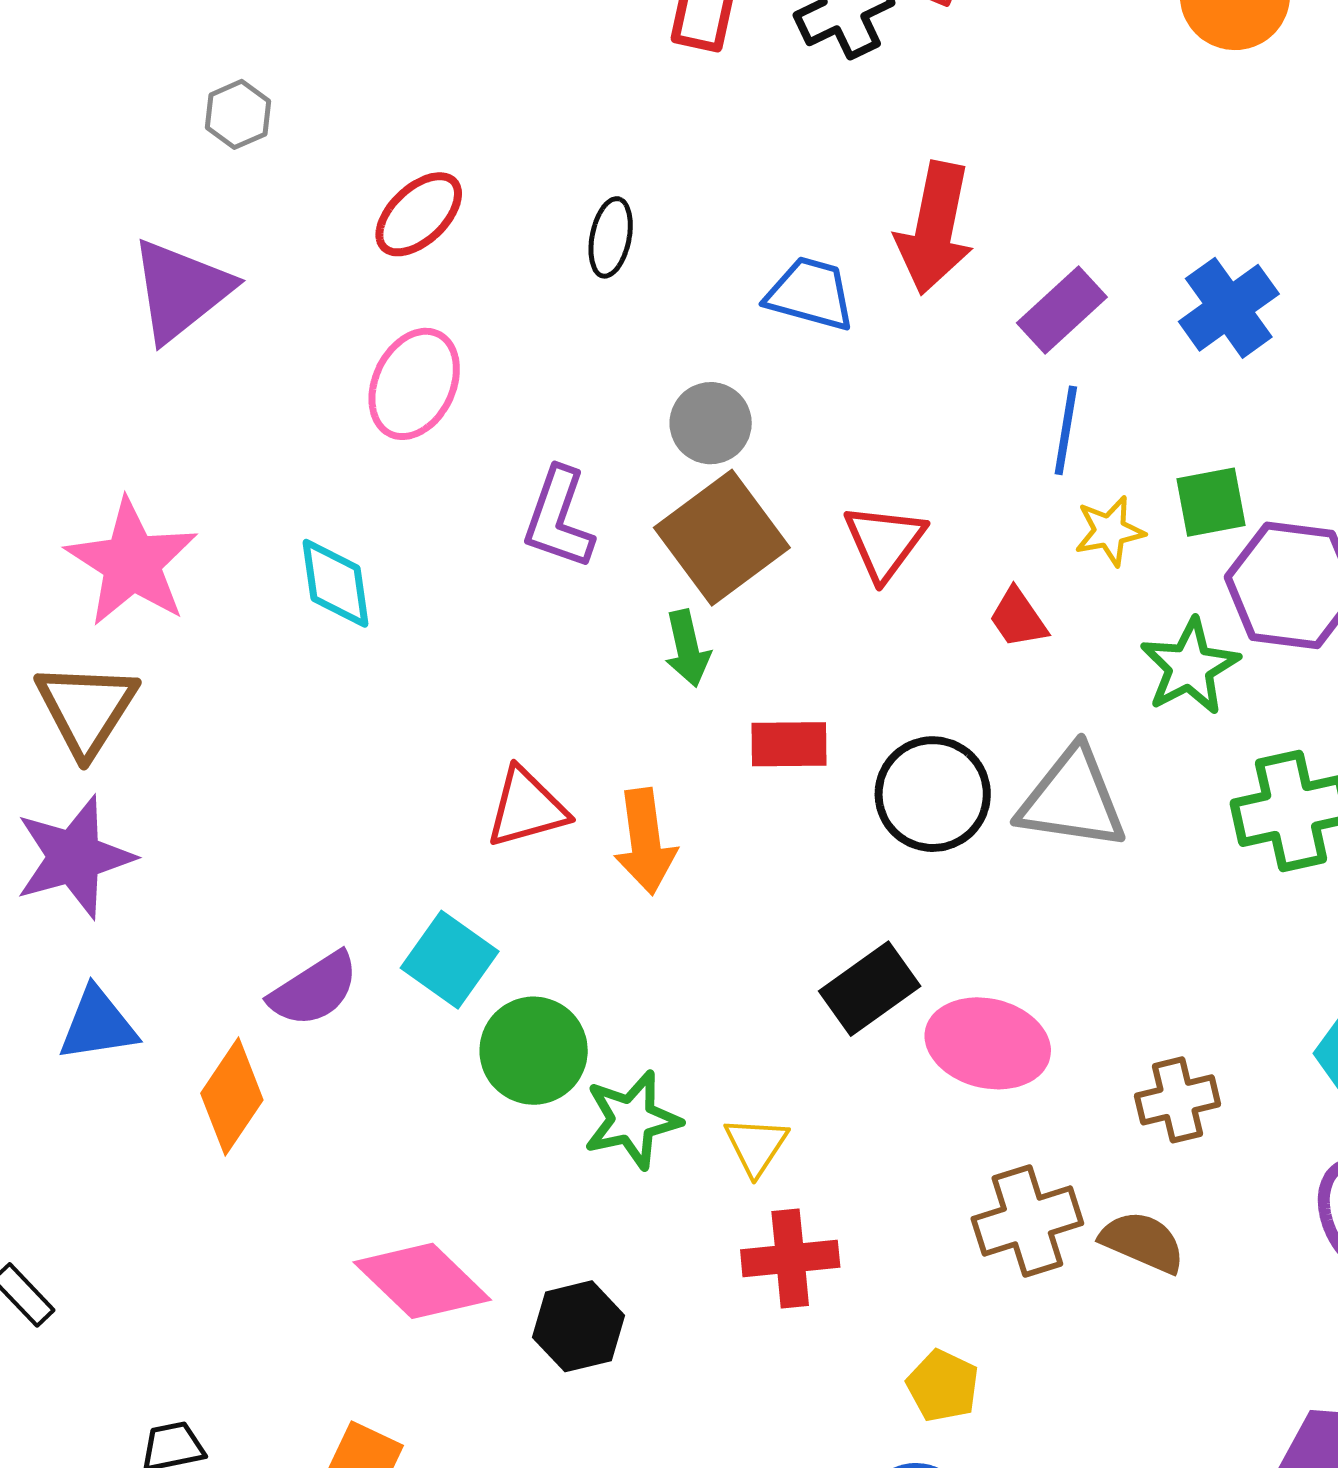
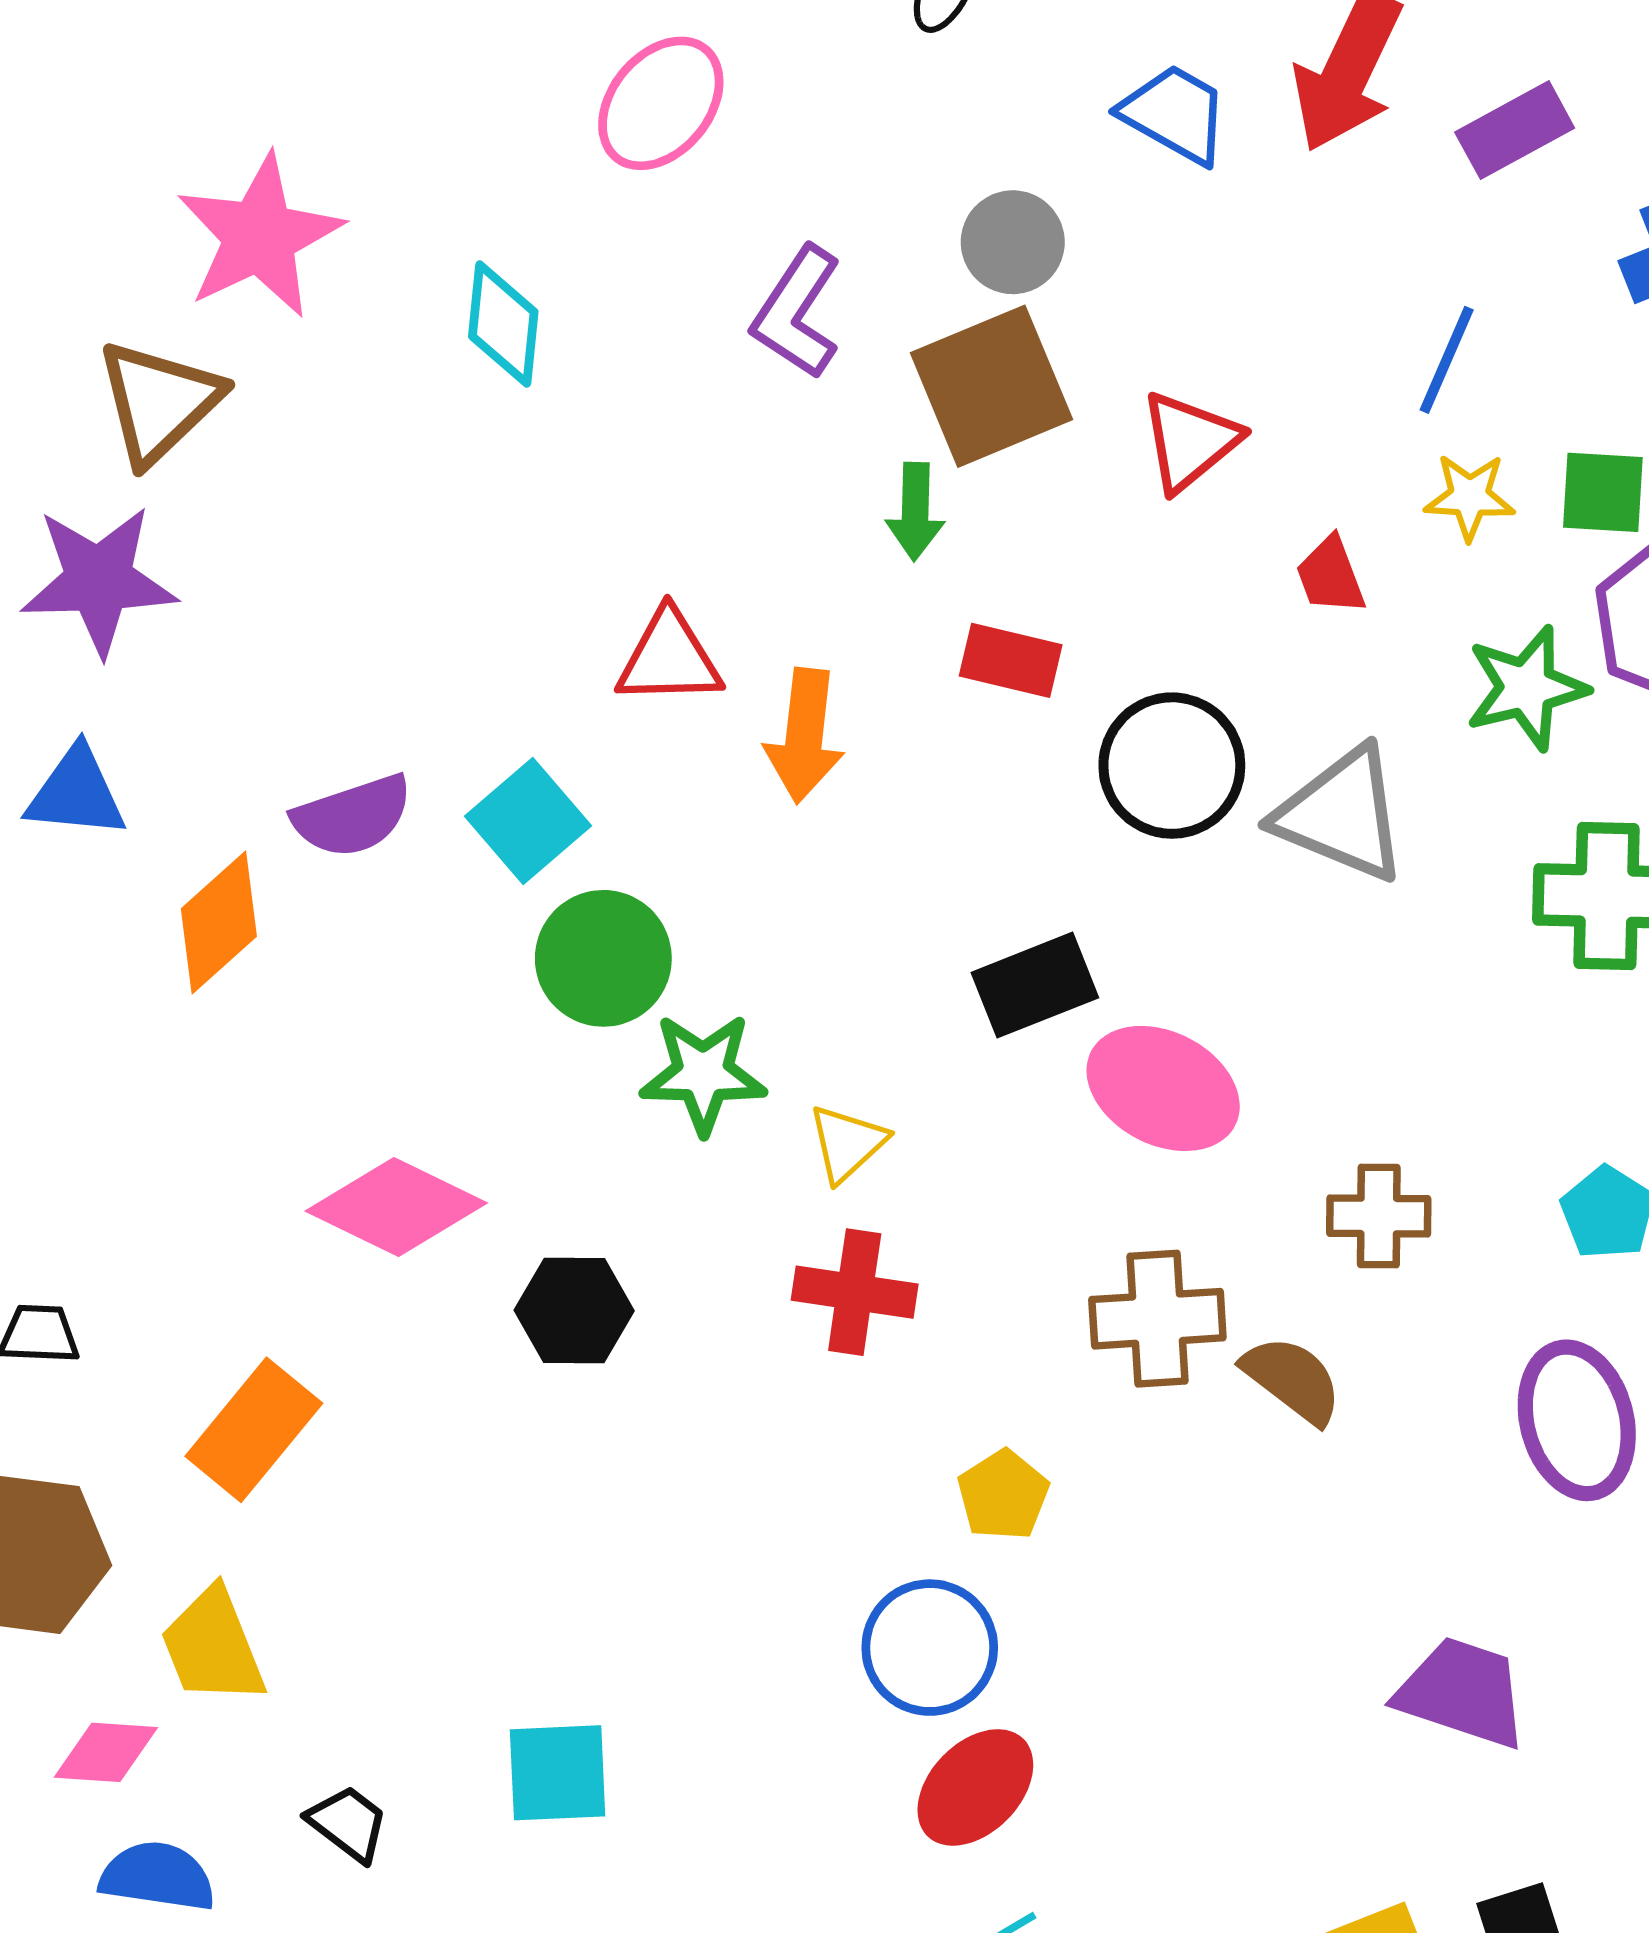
purple rectangle: (1062, 310) -> (1515, 130), moved
pink diamond: (422, 1281) -> (396, 1207), turned -32

